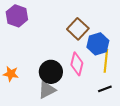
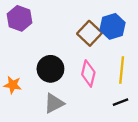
blue hexagon: (98, 44) -> (112, 26), moved
black circle: (51, 72) -> (50, 69), moved

